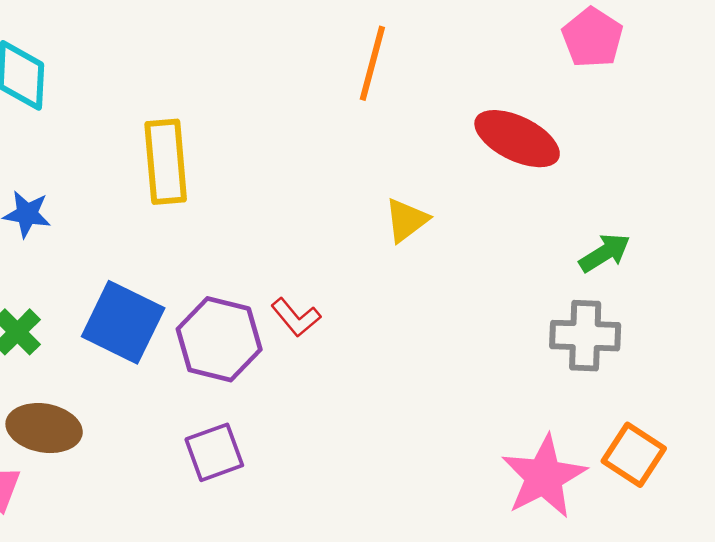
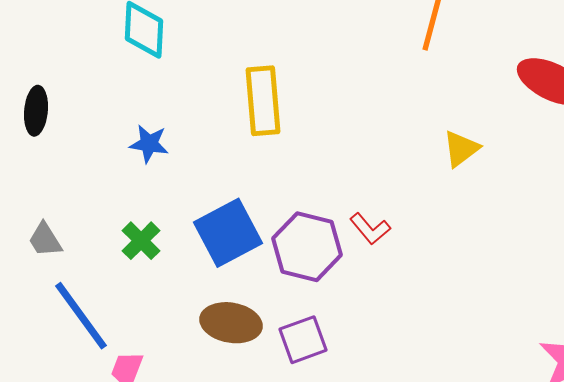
blue square: (123, 322) -> (228, 233), turned 36
brown ellipse: (44, 428) -> (231, 323), moved

